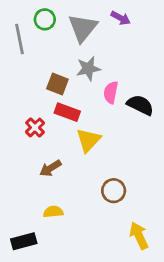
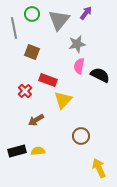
purple arrow: (121, 18) -> (86, 13), turned -80
gray star: (88, 69) -> (77, 44), moved
brown square: (57, 84) -> (32, 52), moved
black rectangle: (24, 241) -> (17, 151), moved

